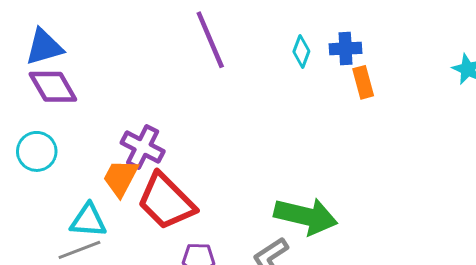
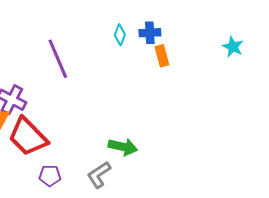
purple line: (210, 40) -> (58, 59), moved
green arrow: (306, 216) -> (123, 147), size x0.7

